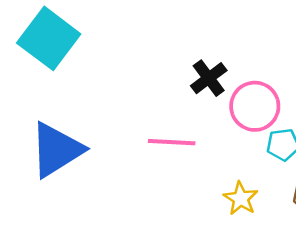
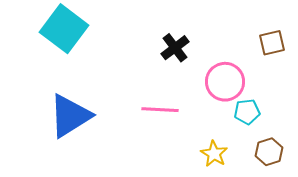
black cross: (209, 78) -> (175, 48), moved

